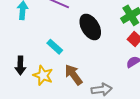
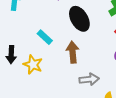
brown arrow: (74, 75) -> (73, 52), moved, turned 30

